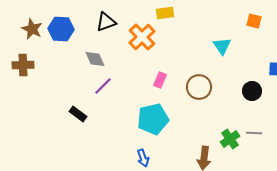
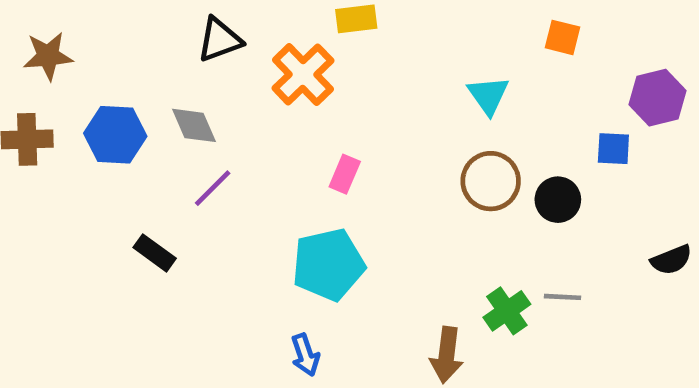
brown star: (32, 29) -> (48, 56), turned -30
blue hexagon: (61, 29) -> (115, 135), moved
brown circle: (199, 87) -> (491, 181), moved

